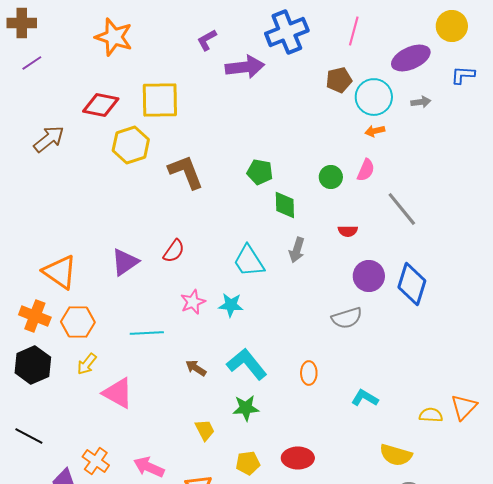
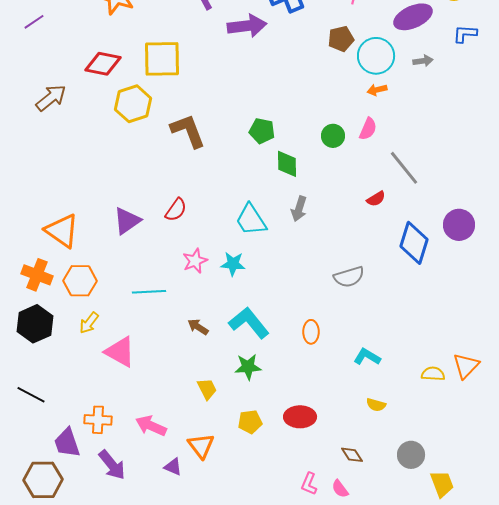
red semicircle: (348, 231) -> (376, 199), moved, turned -30
purple circle: (369, 276) -> (459, 225), moved
yellow semicircle: (396, 455) -> (376, 405), moved, size x0.6
orange cross: (96, 461) -> (98, 420), turned -32

